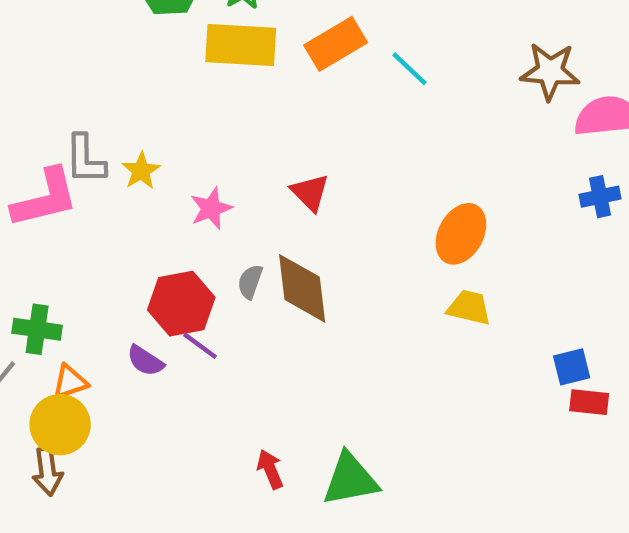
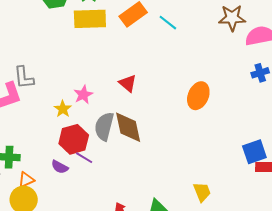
yellow star: (141, 171) -> (63, 109), moved
gray semicircle: (250, 282) -> (104, 126), size x1.8
yellow trapezoid: (469, 308) -> (202, 192), moved, turned 60
blue square: (572, 367) -> (254, 152), size x1.4

